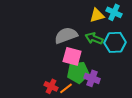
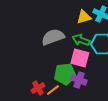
pink square: (72, 56) -> (80, 58), moved
red cross: (51, 86) -> (38, 88), turned 32

